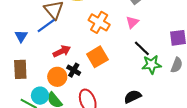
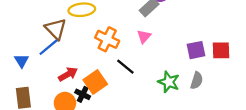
black line: (142, 48) -> (125, 67), moved
orange square: (97, 57) -> (95, 82), moved
green star: (151, 65) -> (169, 82), turned 30

